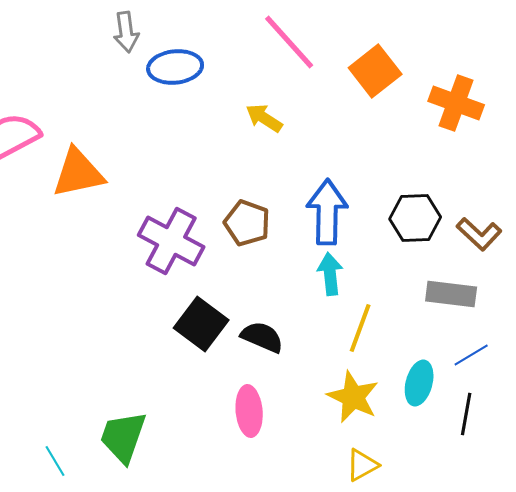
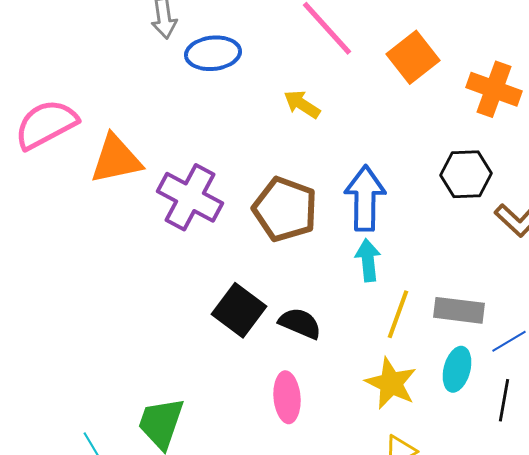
black hexagon: (415, 218) -> (466, 174), moved
brown pentagon: (247, 223) -> (285, 209), size x1.4
purple cross: (171, 241) -> (190, 197), moved
gray rectangle: (451, 294) -> (459, 310), moved

